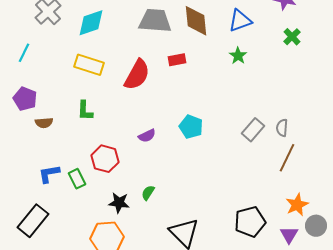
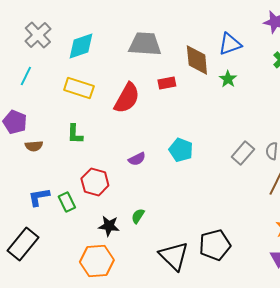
brown diamond: (196, 21) -> (197, 60), moved
cyan line: (24, 53) -> (26, 76), moved
black pentagon: (250, 222) -> (215, 245), moved

